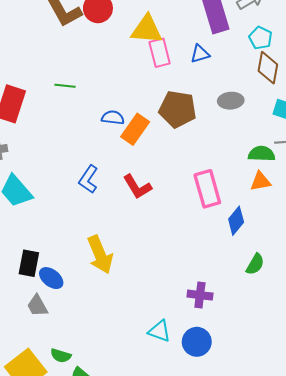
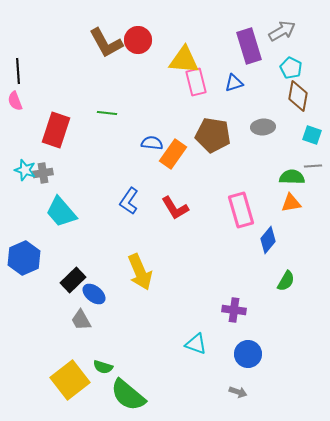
black rectangle: (29, 263) -> (73, 280), turned 35
blue circle: (197, 342) -> (248, 354), moved

